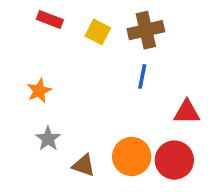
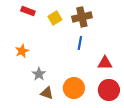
yellow square: (98, 32) -> (55, 18), turned 32
gray star: (48, 139) -> (39, 74), moved
red circle: (174, 160) -> (109, 90), moved

